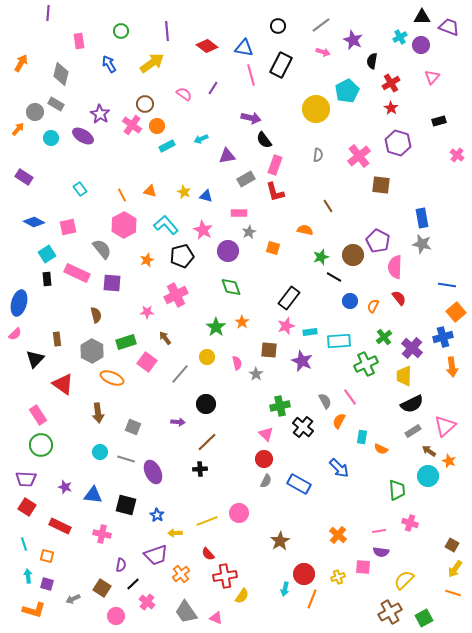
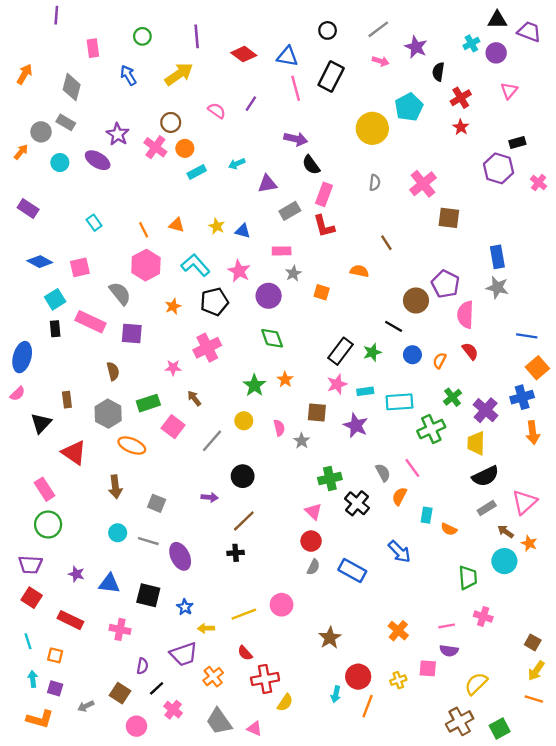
purple hexagon: (398, 143) -> (498, 168), moved
green star: (321, 257) -> (372, 352), moved

